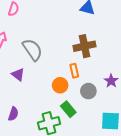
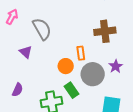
brown cross: (85, 46) -> (105, 31), moved
gray circle: (88, 91) -> (93, 74), size x1.5

